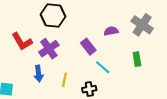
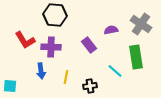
purple cross: (49, 49) -> (51, 47), turned 36
green rectangle: (137, 59) -> (136, 57), size x1.6
cyan line: (103, 67) -> (115, 71), moved

